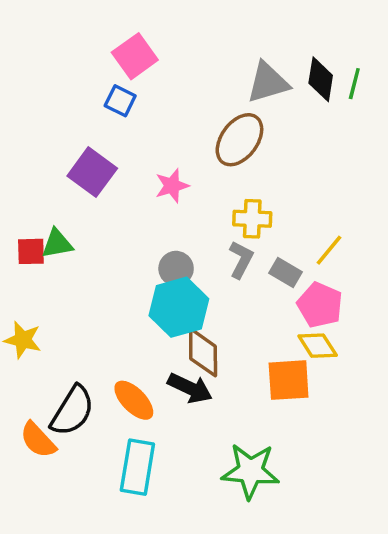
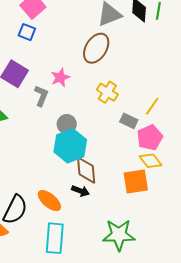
yellow cross: (252, 219) -> (107, 92), turned 35
gray L-shape: (241, 260) -> (41, 96), moved
pink pentagon: (320, 305) -> (150, 138), turned 30
black arrow: (190, 388) -> (80, 191), size x0.7

